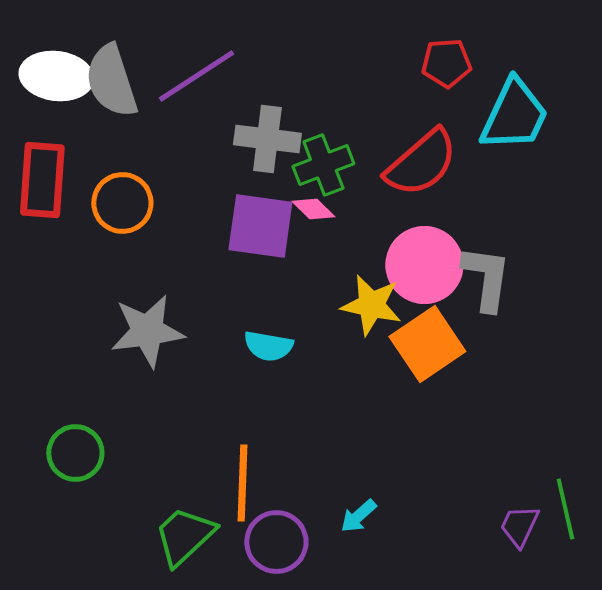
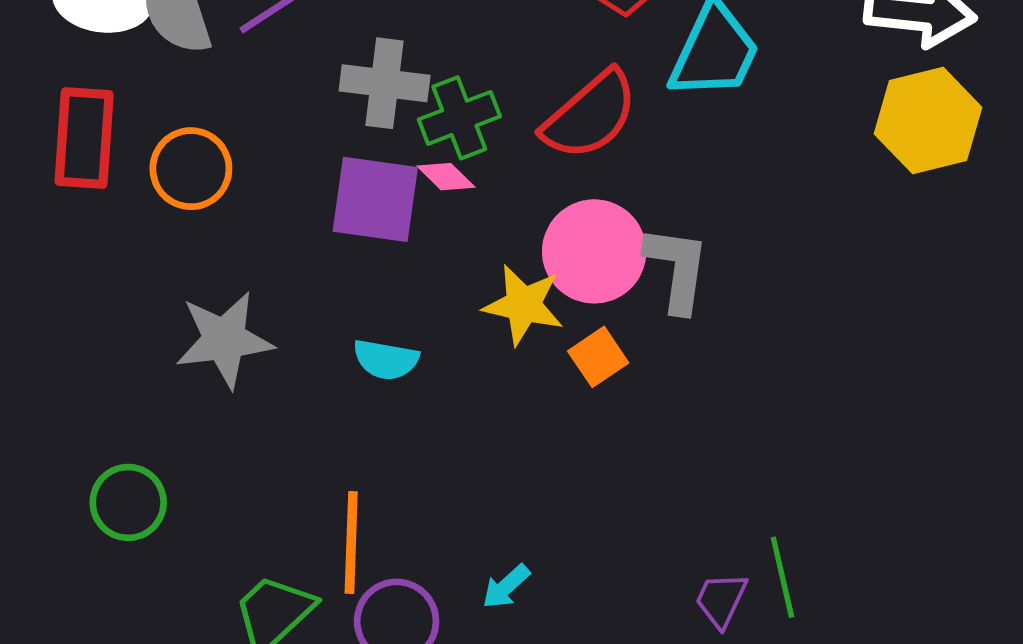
orange square: (427, 344) -> (598, 357), size x0.6

